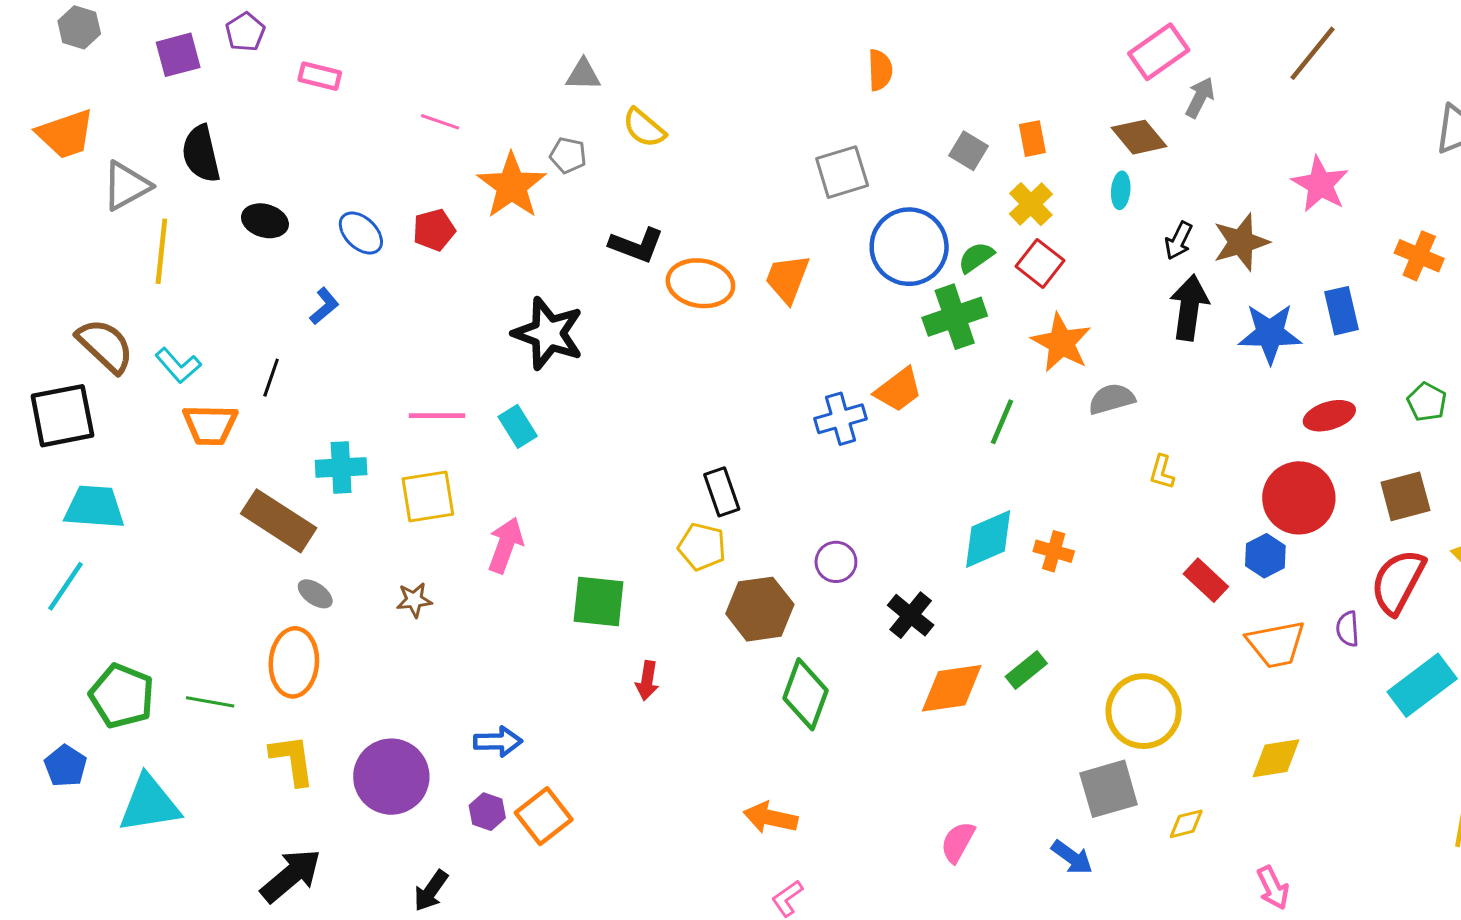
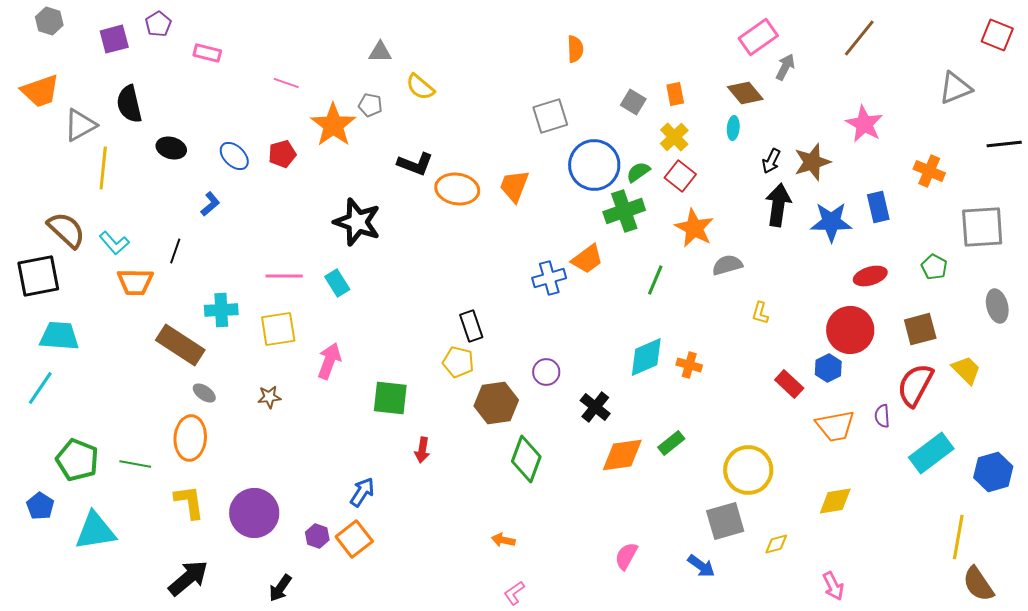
blue arrow: (498, 742) -> (362, 492), moved, turned -56
orange arrow: (770, 818) -> (503, 540), size x0.7

